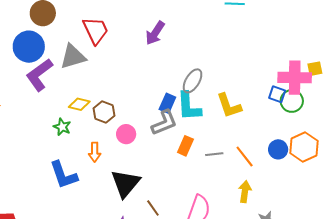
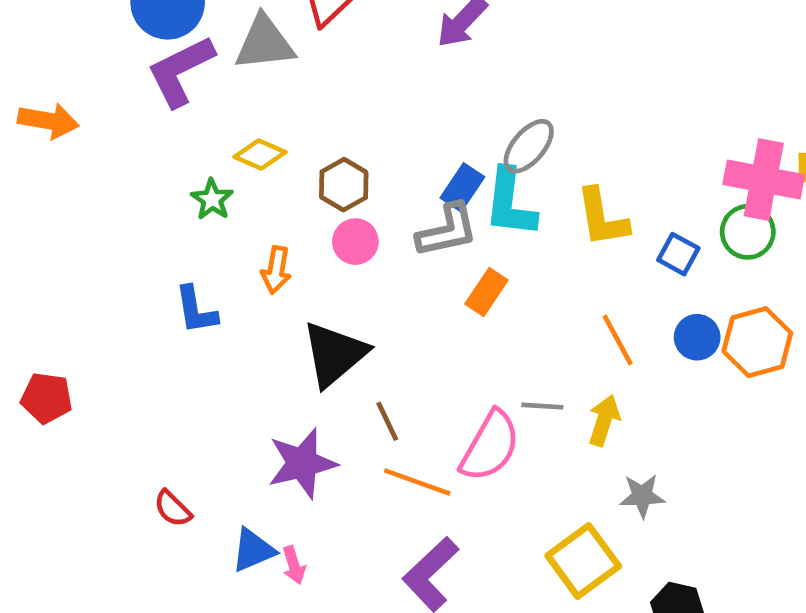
blue square: (277, 94) -> (678, 254), moved
brown hexagon: (104, 112) -> (344, 185), moved
gray line: (214, 154) -> (542, 406), moved
blue L-shape: (64, 175) -> (196, 310), size x0.7

